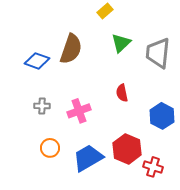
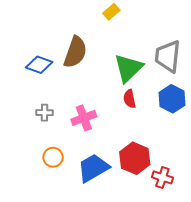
green triangle: (121, 43) -> (128, 68), moved, size x1.4
blue hexagon: (162, 116) -> (172, 99), moved

